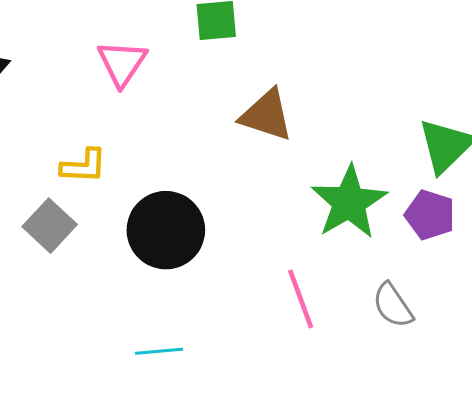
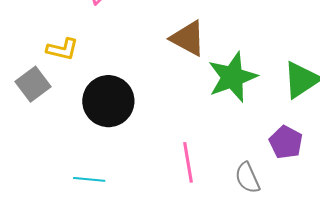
green star: (349, 202) -> (232, 77), moved
purple pentagon: (430, 215) -> (286, 142), moved

